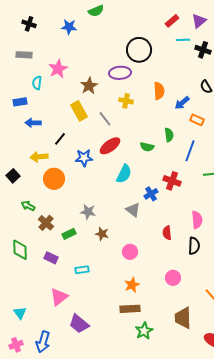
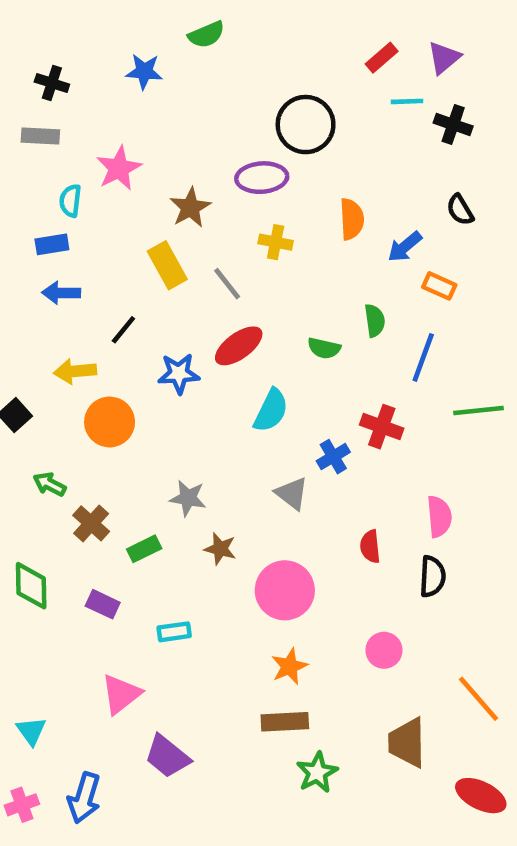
black cross: (29, 24) -> (52, 83), moved
blue rectangle: (20, 102) -> (52, 244), moved
pink circle: (130, 252) -> (285, 590), size x1.6

